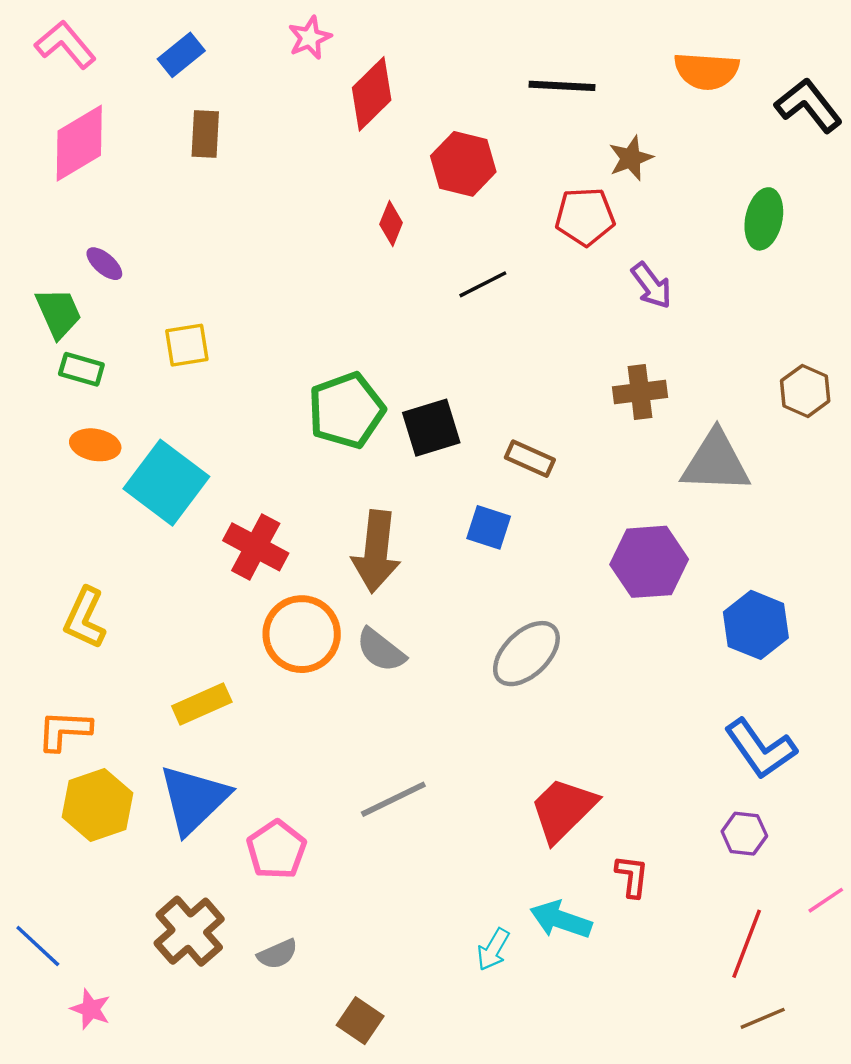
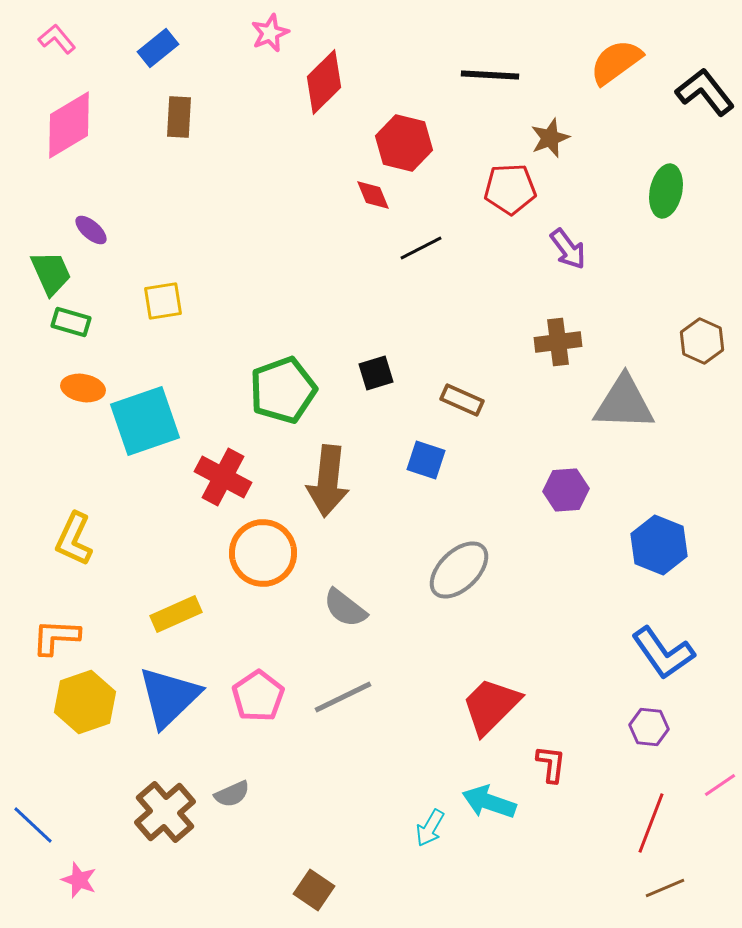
pink L-shape: (65, 45) -> (57, 39), size x0.7
orange semicircle: (706, 71) -> (616, 62), turned 140
red diamond: (391, 223) -> (373, 195), moved, turned -45
green pentagon: (346, 410) -> (283, 390), moved
black square: (431, 428) -> (376, 373), size x0.7
cyan square: (166, 483) -> (145, 421), turned 34
purple hexagon: (649, 562) -> (566, 490), size x0.7
gray semicircle: (381, 650) -> (345, 608), moved
pink pentagon: (276, 850) -> (258, 696), moved
gray semicircle: (278, 954) -> (232, 794), moved

